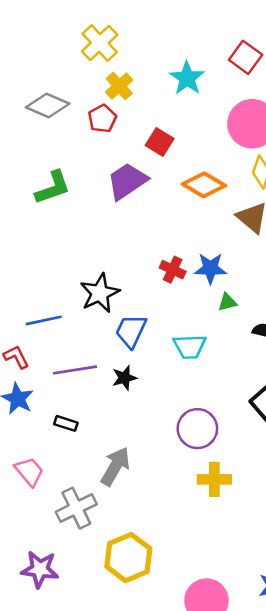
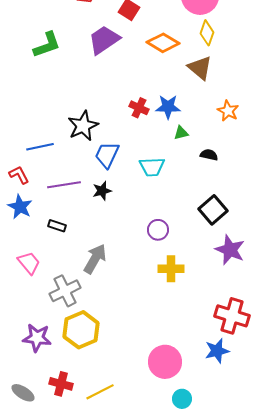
purple circle: (197, 429) -> (158, 230), size x0.7
yellow hexagon: (128, 558) -> (81, 330), moved

